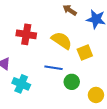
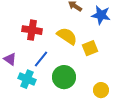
blue line: (54, 68) -> (41, 59), moved, turned -60
green circle: (72, 82) -> (64, 77), moved, size x1.5

